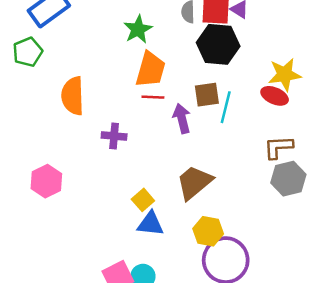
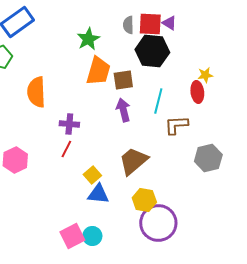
yellow star: (285, 75) -> (205, 75), size x0.6
brown square: (207, 95) -> (123, 80), moved
red ellipse: (275, 96) -> (197, 92), turned 60
red line: (153, 97) -> (66, 149), moved, turned -66
brown L-shape: (278, 147) -> (176, 125), moved

